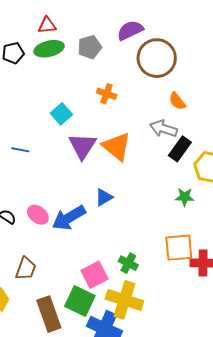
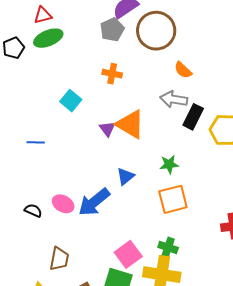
gray pentagon: (90, 47) -> (112, 30), moved
purple triangle: (82, 146) -> (107, 129), moved, size x0.6
green star: (185, 197) -> (169, 164), moved
orange square: (179, 248) -> (173, 199), moved
green cross: (128, 263) -> (168, 247), moved

